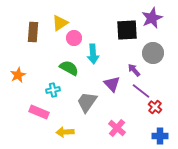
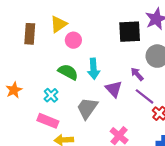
cyan arrow: (93, 54) -> (94, 69), moved
orange star: (18, 75) -> (14, 90), moved
cyan cross: (53, 90) -> (51, 95), turned -32
pink rectangle: (39, 112) -> (48, 121), moved

